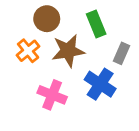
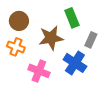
brown circle: (47, 19) -> (19, 21), moved
orange cross: (28, 51) -> (16, 47), moved, turned -30

